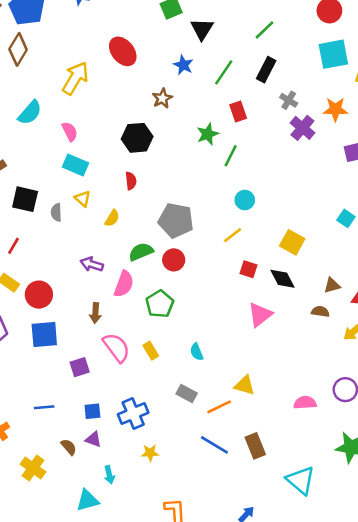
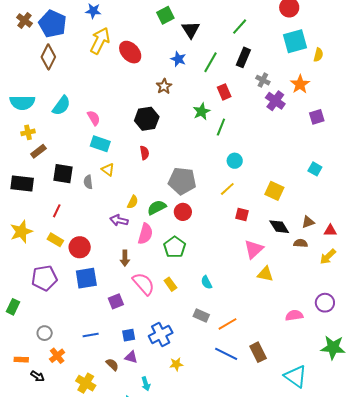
yellow arrow: (75, 78) -> (100, 41), moved
orange star: (335, 109) -> (300, 84), turned -30
yellow semicircle: (112, 218) -> (133, 202), moved
black diamond: (283, 279) -> (279, 227), moved
yellow triangle: (245, 385) -> (265, 274), moved

